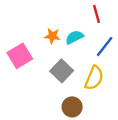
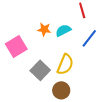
gray square: (62, 71) -> (40, 70), moved
yellow semicircle: (94, 78) -> (65, 64), moved

